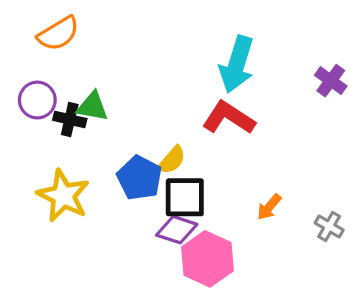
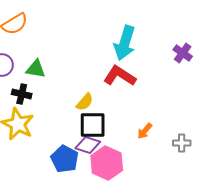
black cross: (70, 119) -> (22, 94), moved
blue pentagon: (139, 178) -> (65, 159), moved
gray cross: (329, 226) -> (182, 143), turned -30

